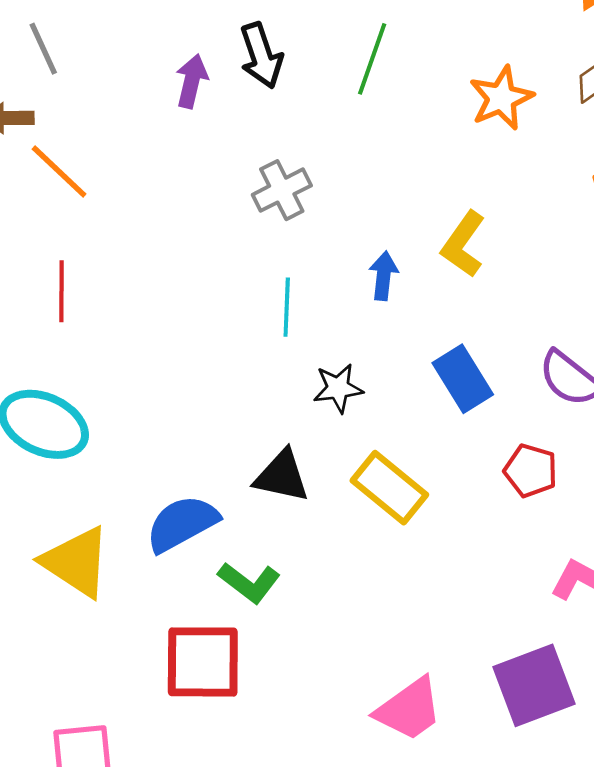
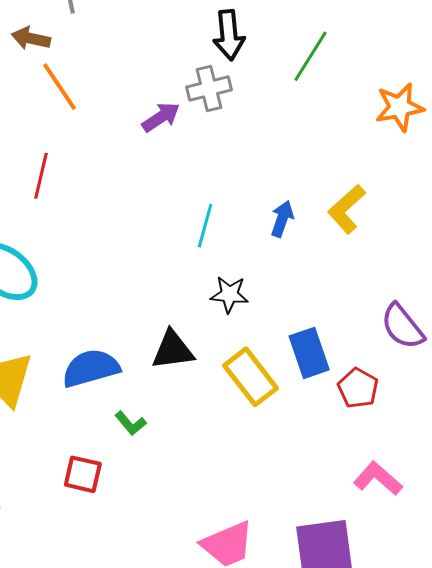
purple arrow: (192, 81) -> (161, 117), moved, turned 30
gray cross: (282, 190) -> (209, 88), moved
blue rectangle: (463, 379) -> (309, 353), moved
black triangle: (282, 476) -> (173, 350), turned -33
green L-shape: (249, 582) -> (131, 423), size x0.7
red square: (203, 662) -> (83, 474), size x0.6

